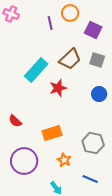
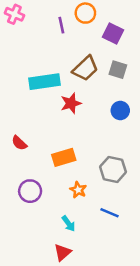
cyan rectangle: (36, 70) -> (44, 82), turned 40
purple circle: (24, 161) -> (30, 191), size x0.7

